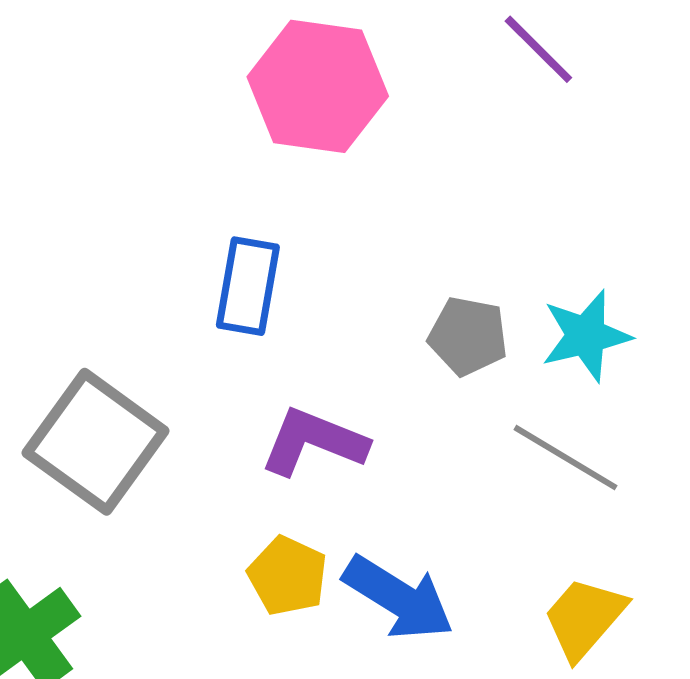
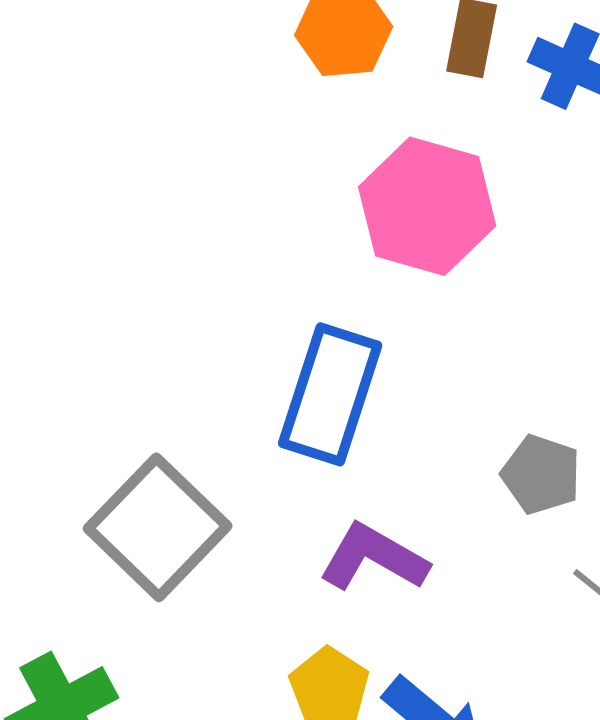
blue rectangle: (248, 286) -> (330, 394), size x1.4

